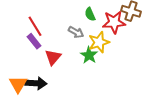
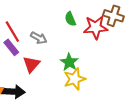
gray arrow: (76, 32) -> (39, 38), moved
yellow star: (99, 42) -> (75, 79), moved

